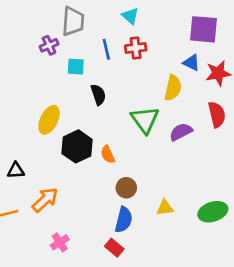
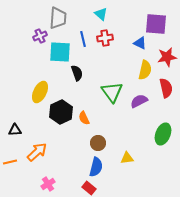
blue triangle: (192, 63) -> (140, 43), moved
cyan square: (76, 67) -> (60, 52), size x1.6
yellow semicircle: (173, 88) -> (145, 70), moved
green ellipse: (213, 212) -> (163, 134), moved, turned -50

